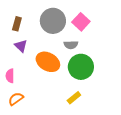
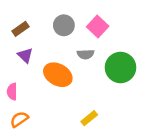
gray circle: (53, 21) -> (64, 25), size x0.7
brown rectangle: (17, 24) -> (20, 29), turned 40
green circle: (81, 67) -> (120, 67), moved

